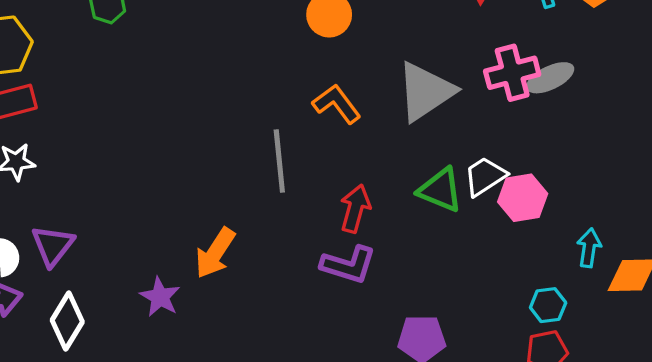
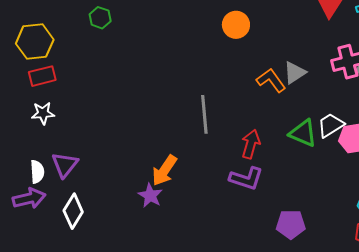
gray triangle: (425, 92) -> (295, 73), size x0.6
orange L-shape: (337, 104) -> (271, 80), moved
purple star: (160, 297) -> (150, 196), moved

